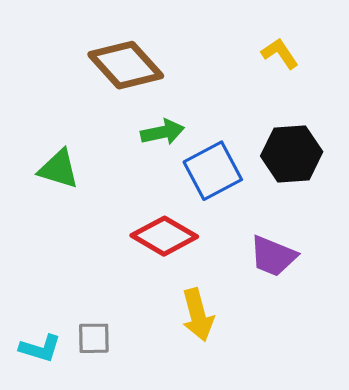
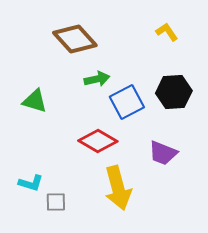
yellow arrow: (198, 315) -> (118, 188), size x1.4
cyan L-shape: (40, 348) -> (31, 183), moved

